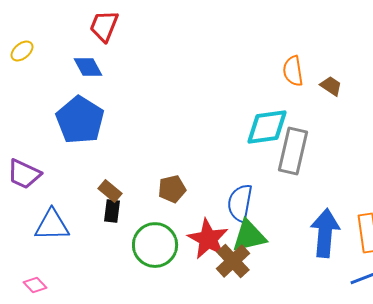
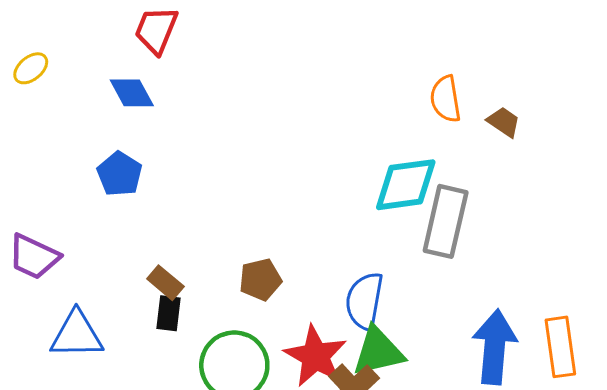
blue pentagon: (80, 120) -> (120, 174), size x0.6

